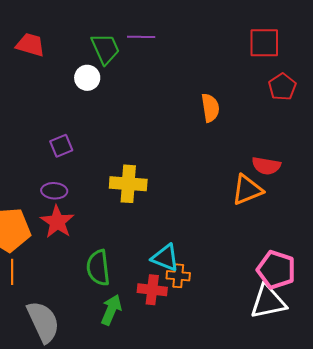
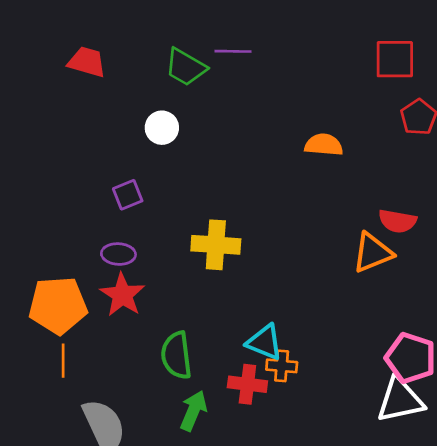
green trapezoid: (105, 49) -> (186, 67), turned 144
white circle: (87, 78) -> (162, 128), moved
orange semicircle: (210, 108) -> (324, 145), turned -76

